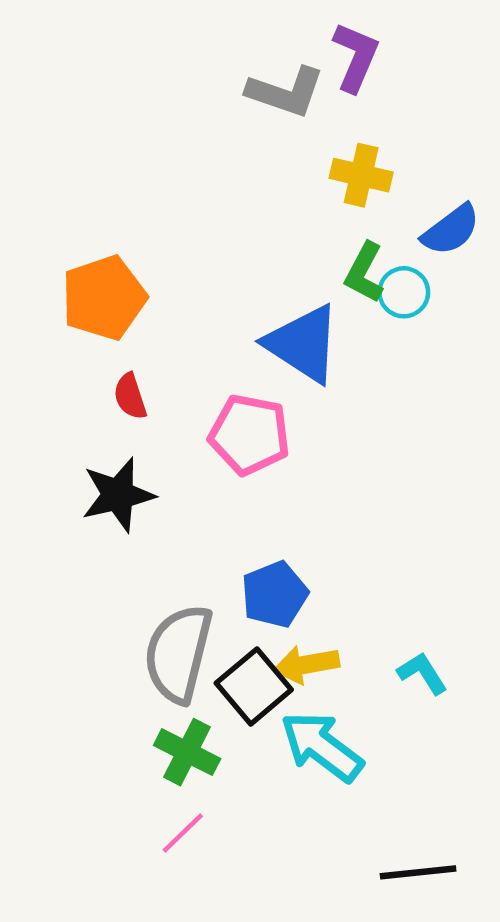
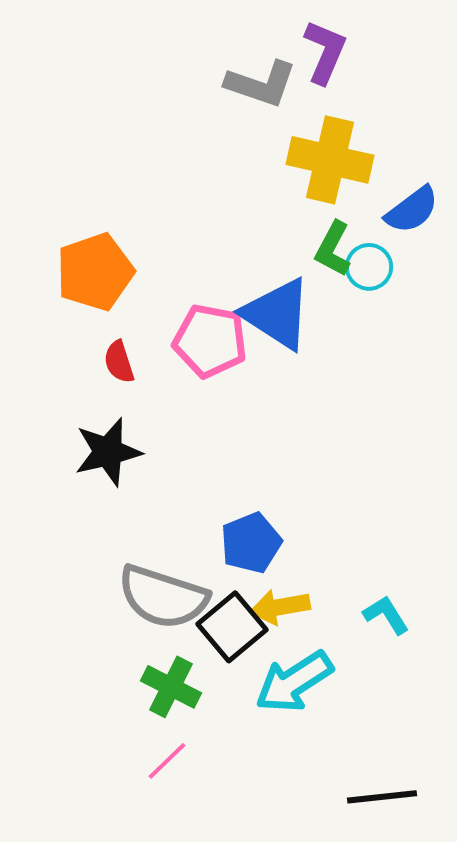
yellow cross: (361, 175) -> (330, 160), size x1.5
pink pentagon: (249, 435) -> (210, 341), moved
gray semicircle: (178, 654) -> (163, 597), turned -86
cyan arrow: (322, 747) -> (294, 682), turned -70

